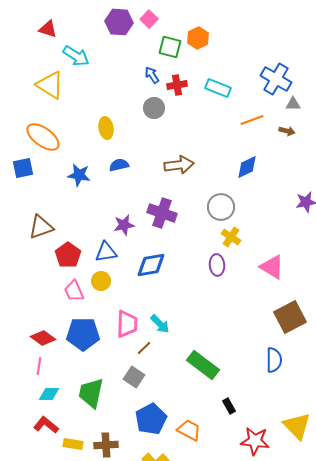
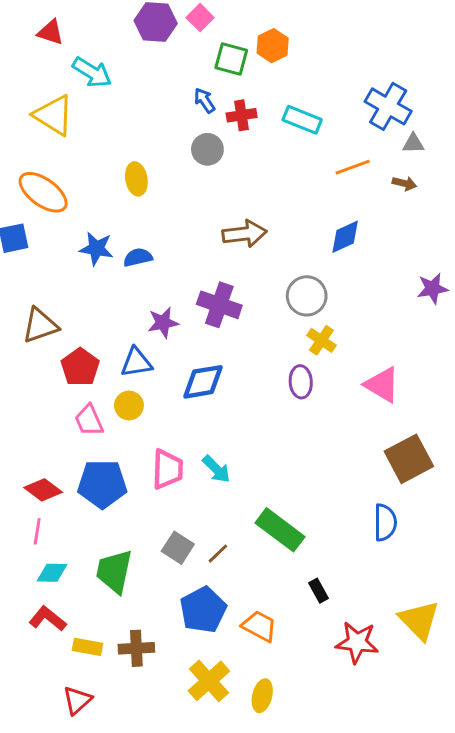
blue semicircle: (119, 165) -> (138, 257), moved
brown line: (144, 348) -> (218, 554), moved

